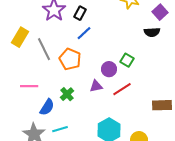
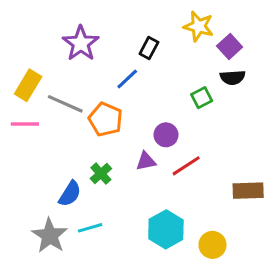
purple square: (160, 12) -> (230, 46), moved
black rectangle: (80, 13) -> (149, 48), moved
gray line: (44, 49) -> (65, 104), turned -40
green square: (127, 60) -> (202, 98), moved, turned 32
pink line: (29, 86) -> (25, 124), moved

